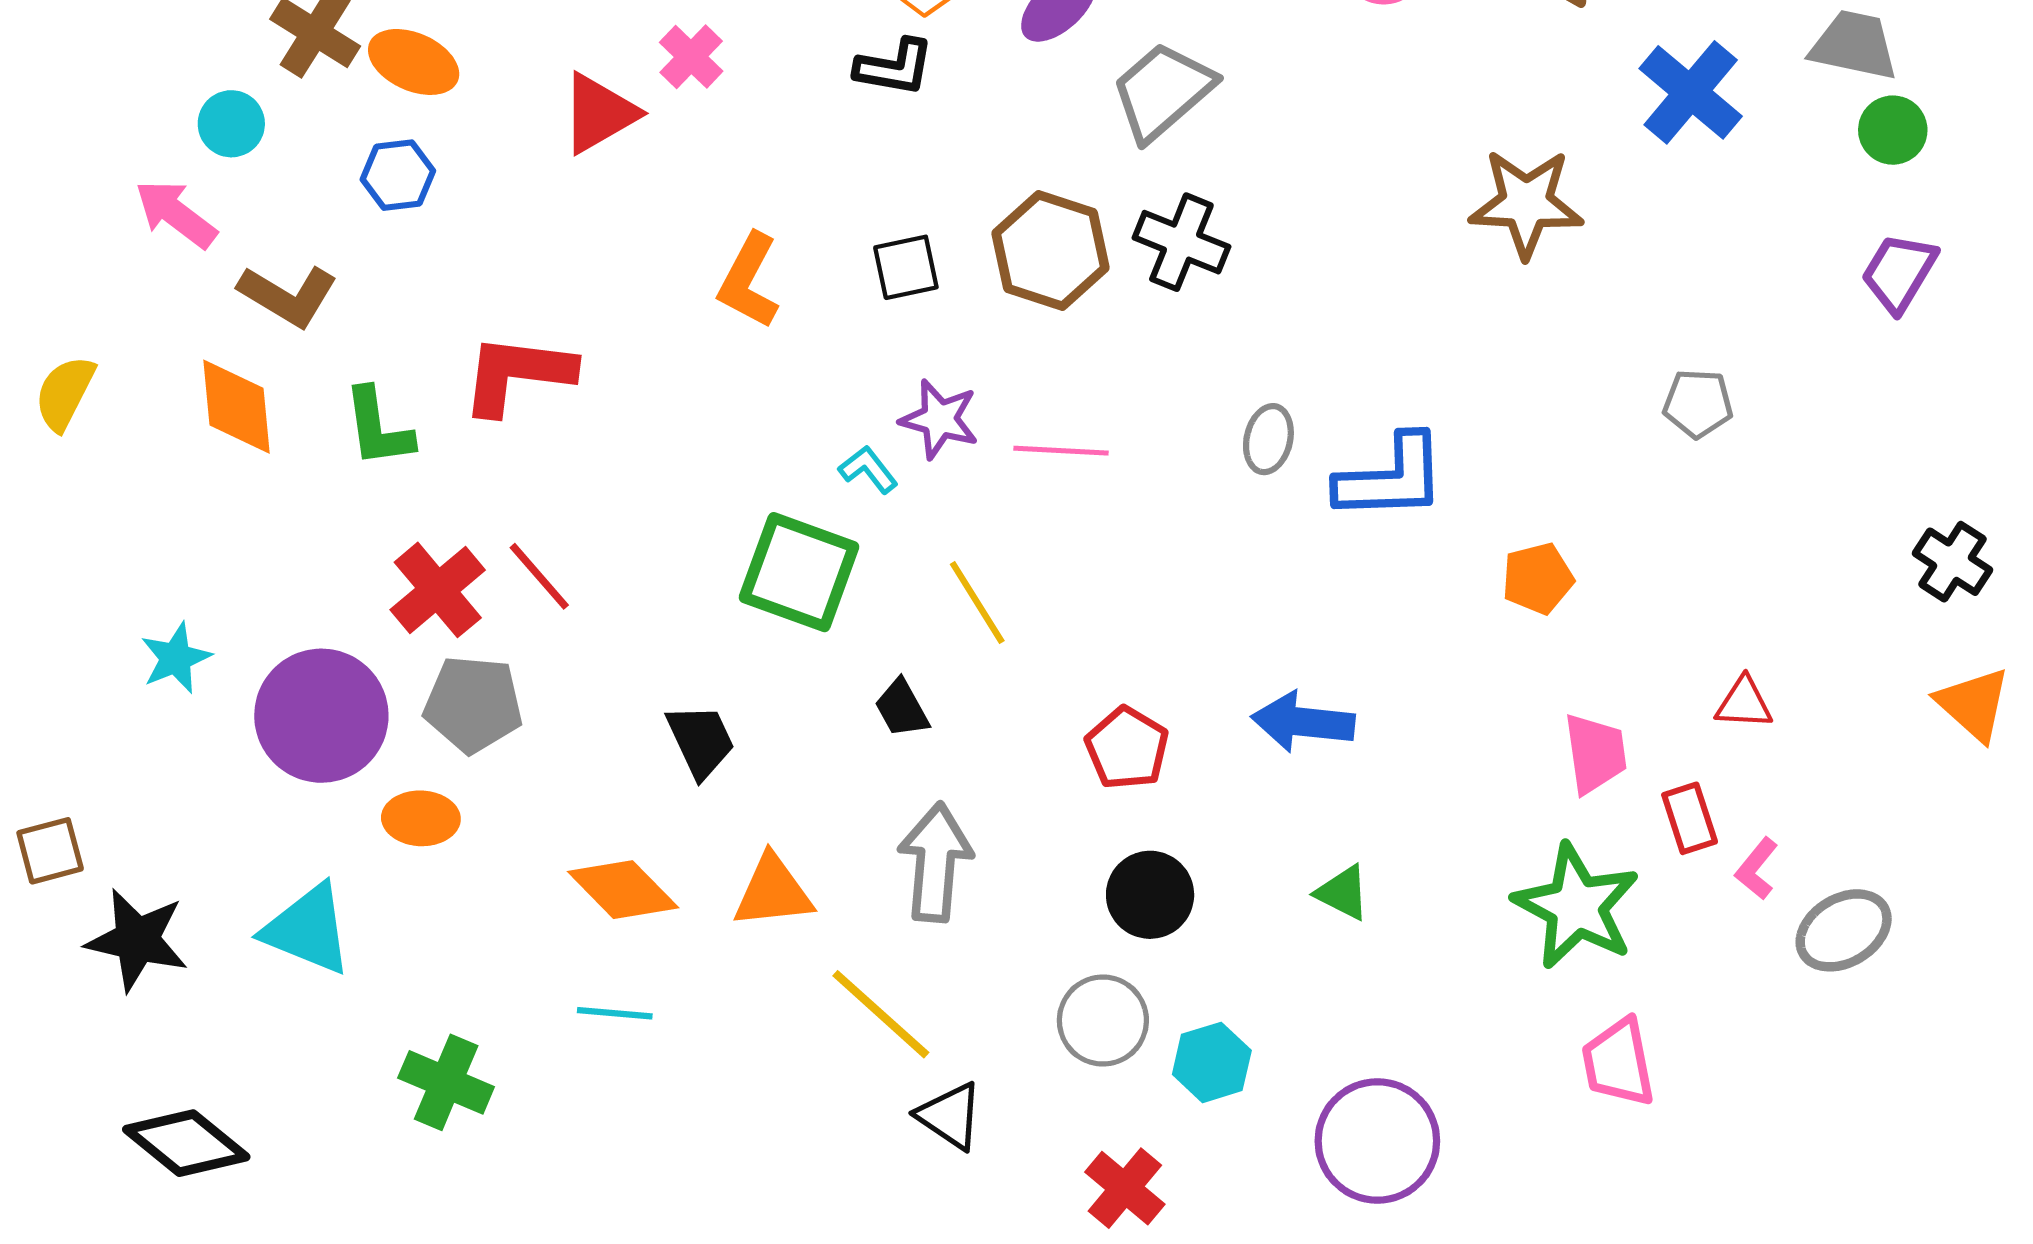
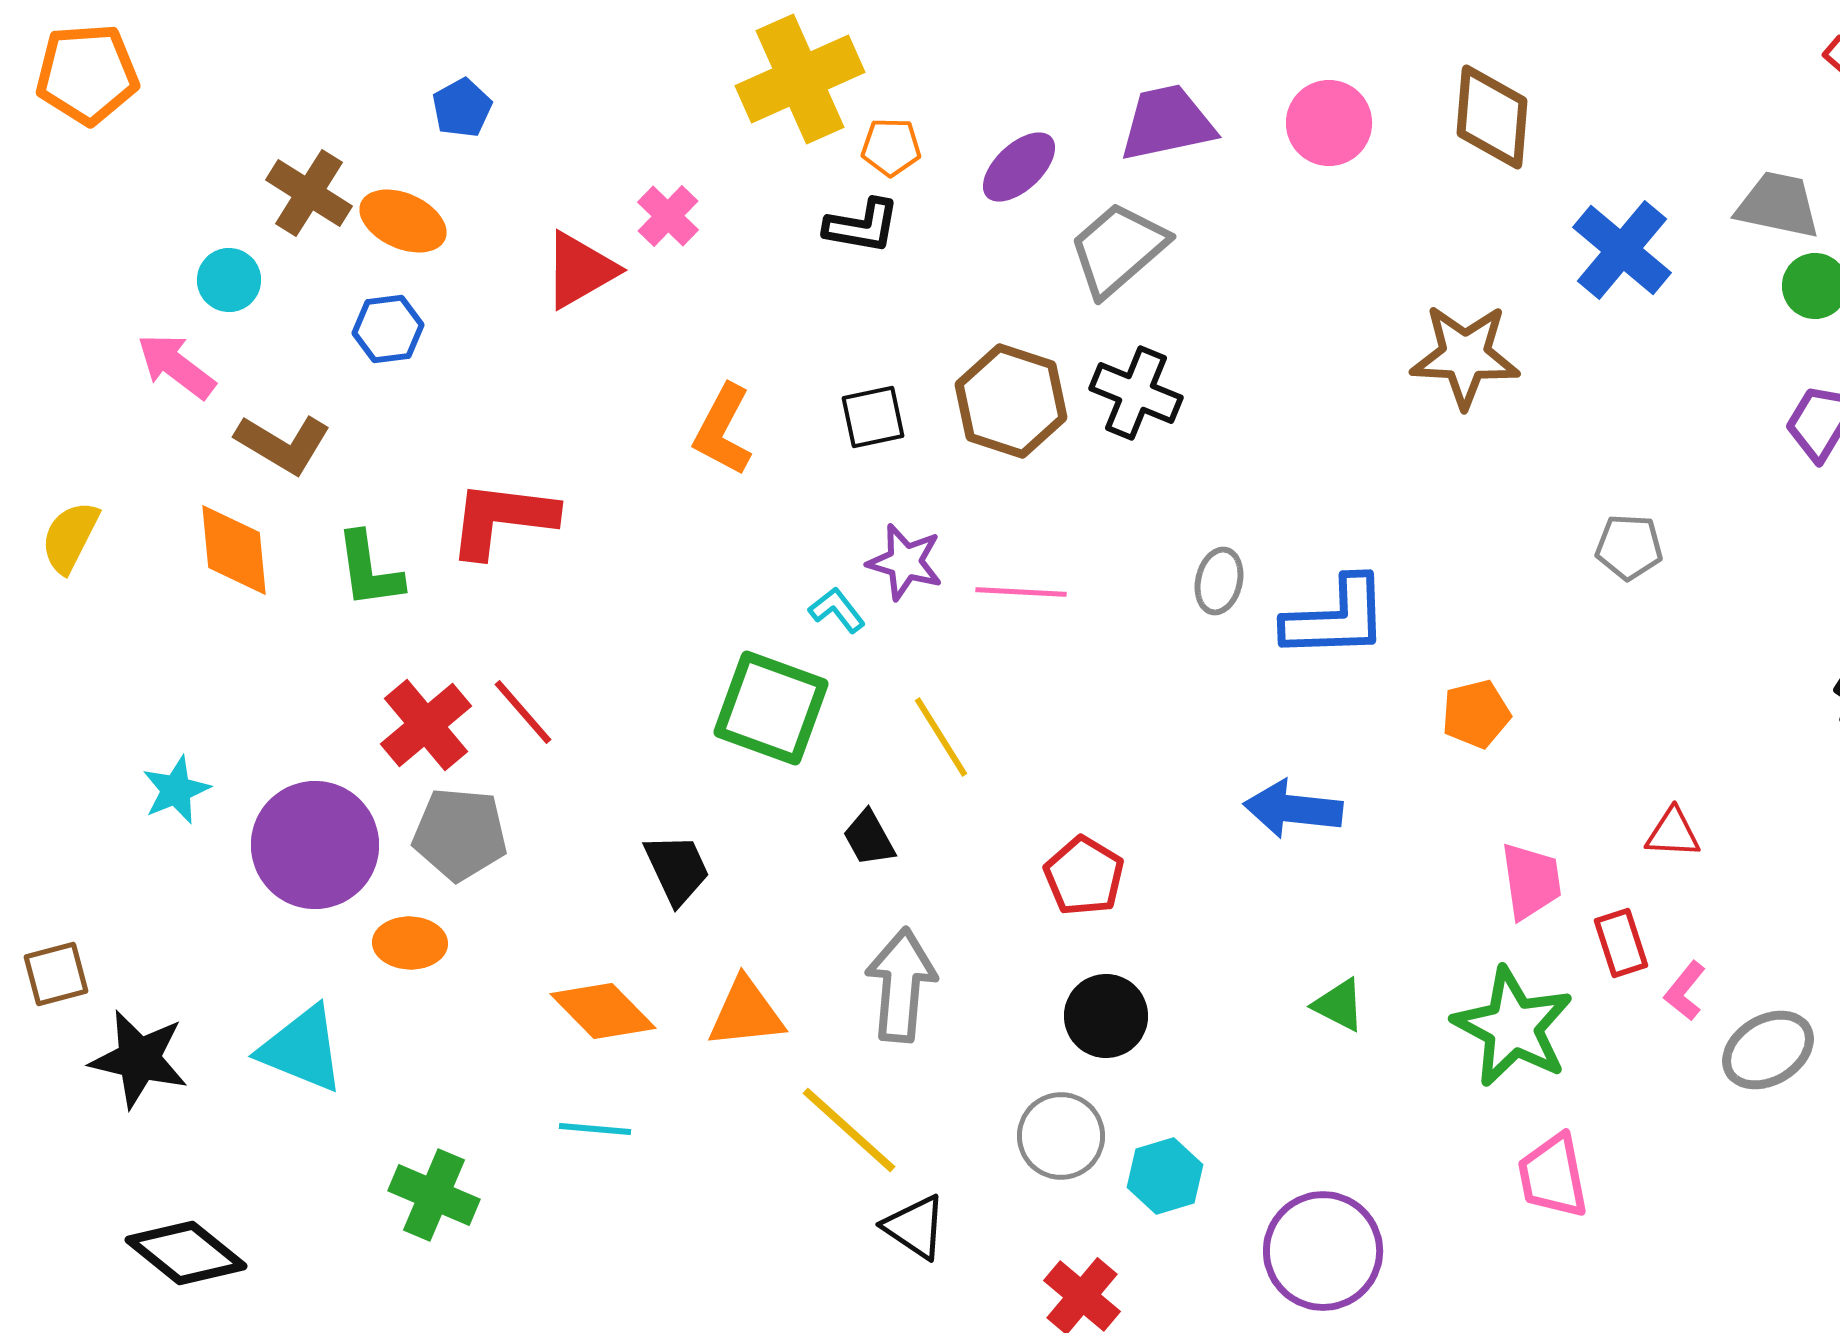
blue arrow: (1303, 722) -> (1293, 809), moved
green triangle: (1343, 893) -> (1339, 1005), moved

